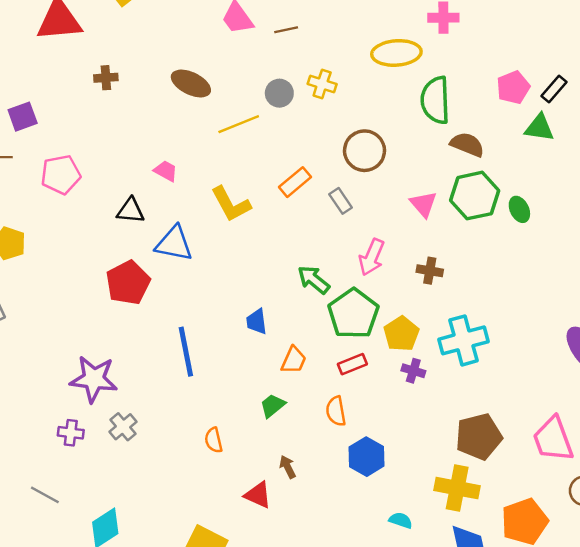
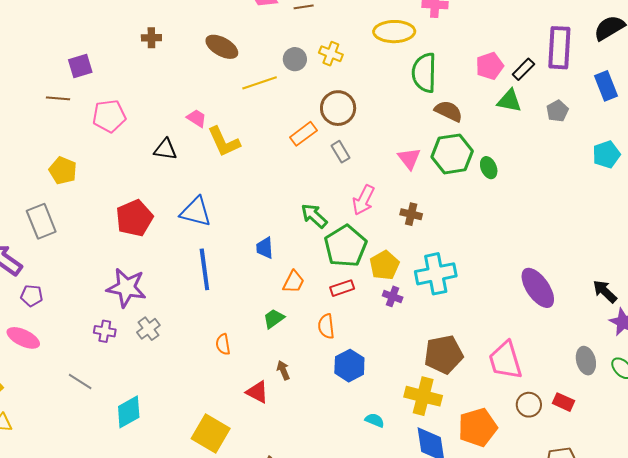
brown circle: (364, 151) -> (338, 108), moved
yellow L-shape: (231, 204) -> (224, 142), moved
blue triangle: (174, 244) -> (196, 212), moved
red pentagon: (128, 283) -> (134, 218), moved

